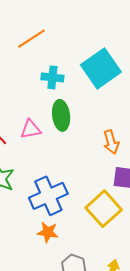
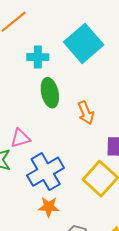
pink triangle: (31, 129) -> (20, 138), moved
orange arrow: (111, 142) -> (86, 113), moved

